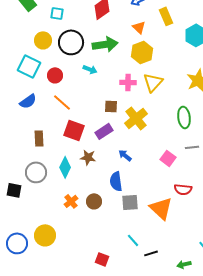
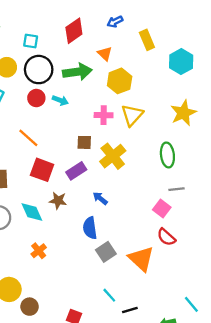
cyan square: (57, 13) -> (31, 41), moved
orange triangle: (139, 27) -> (105, 54), moved
red circle: (55, 75) -> (36, 98), moved
pink square: (168, 158) -> (162, 209), moved
cyan diamond: (65, 167) -> (32, 212), turned -50
red semicircle: (183, 189) -> (166, 237), turned 36
brown circle: (94, 201) -> (30, 307), moved
gray square: (130, 202) -> (106, 252), turned -30

